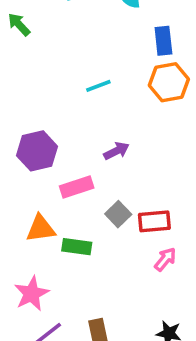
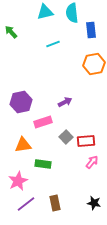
blue rectangle: (163, 41) -> (91, 30), moved
cyan line: (98, 86) -> (53, 44), moved
green rectangle: (77, 247) -> (43, 164), moved

